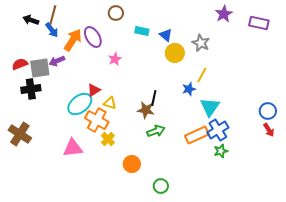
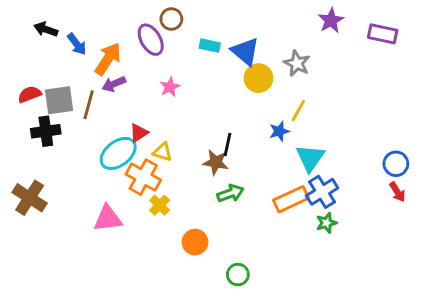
brown line: (53, 15) -> (89, 105), moved
blue triangle: (166, 35) -> (245, 51), size x1.5
purple ellipse: (93, 37) -> (151, 40), moved
purple arrow: (57, 61) -> (114, 84), moved

